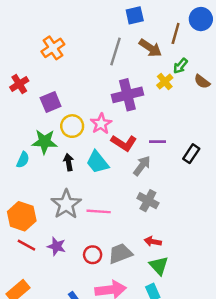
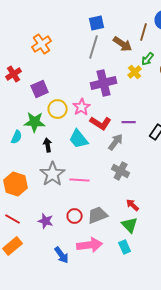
blue square: (135, 15) -> (97, 23), moved
black arrow: (69, 162) -> (48, 145), moved
red arrow: (153, 242) -> (133, 205), moved, turned 32
red line: (26, 245) -> (13, 219), moved
purple star: (57, 246) -> (46, 221), moved

